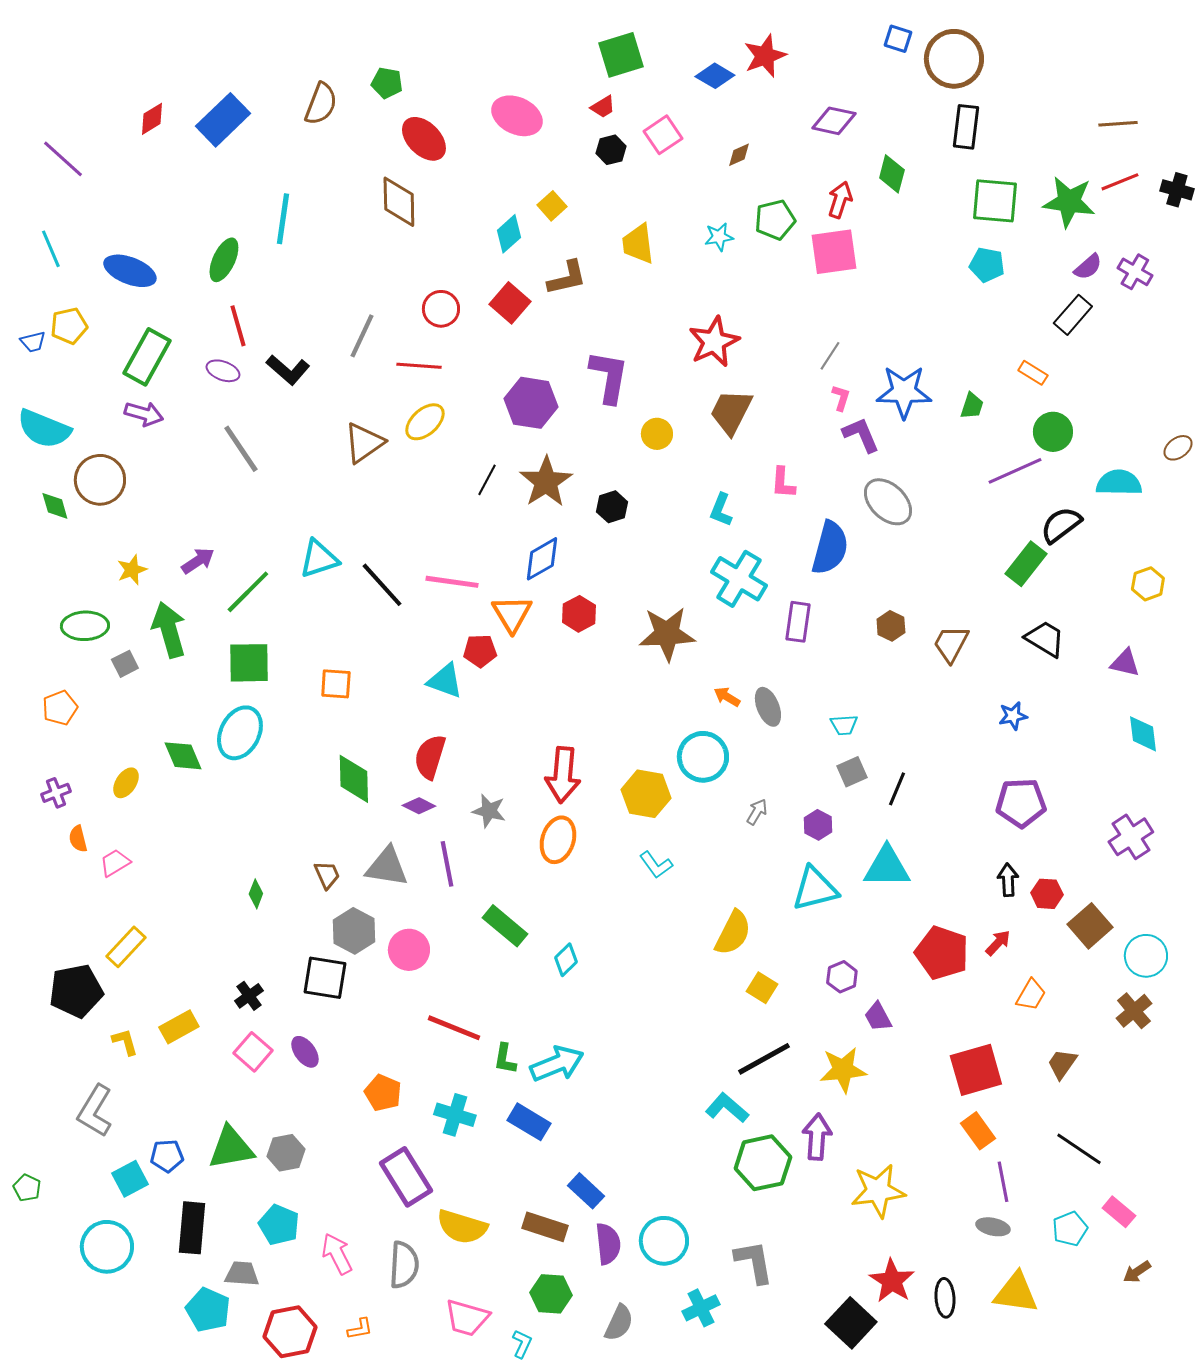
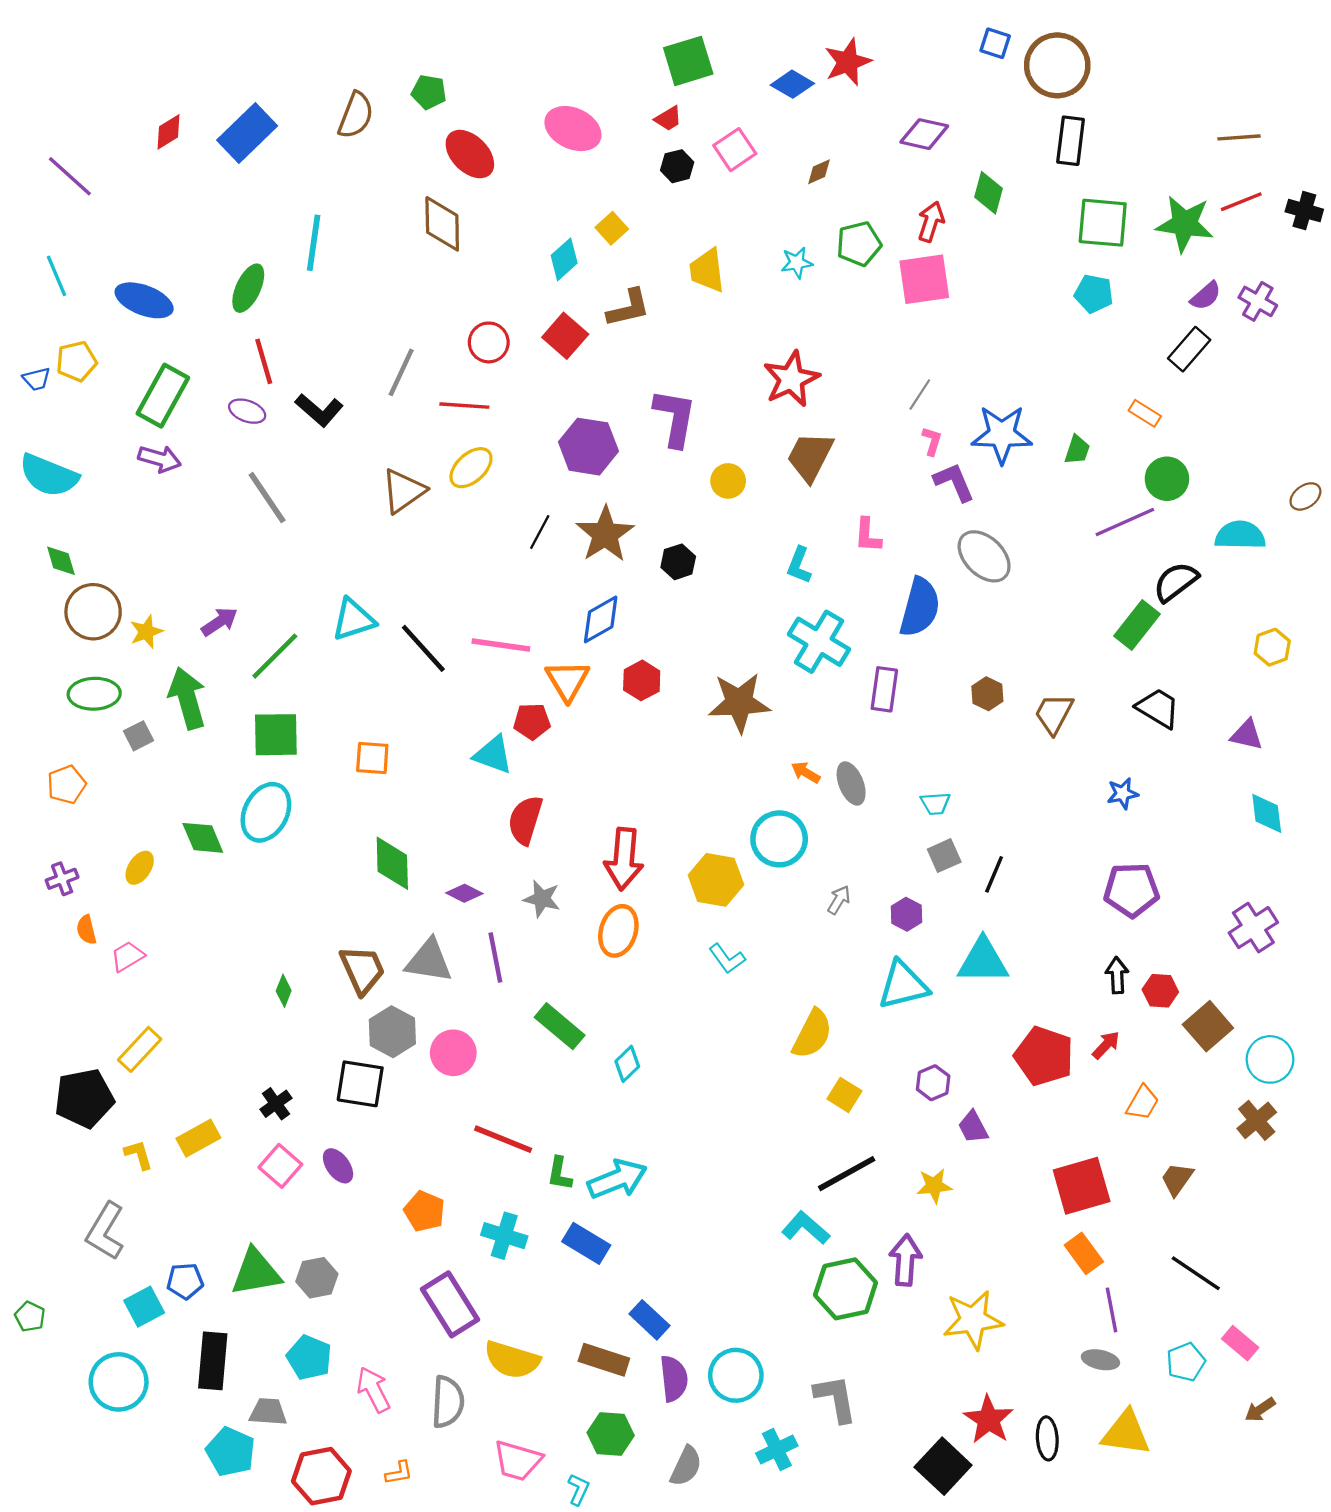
brown circle: (100, 480) -> (93, 612), moved
red semicircle: (430, 757) -> (525, 820), moved
brown trapezoid: (327, 875) -> (362, 970), size x1.6
yellow star: (843, 1070) -> (934, 1186), size x0.7

